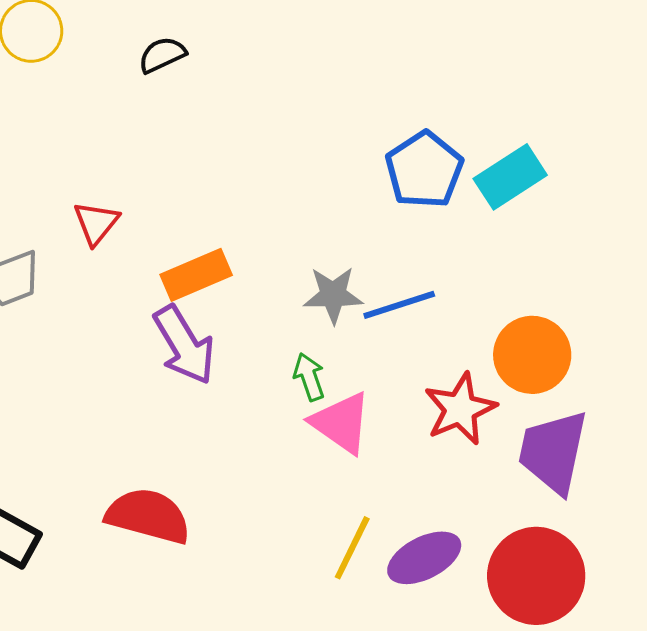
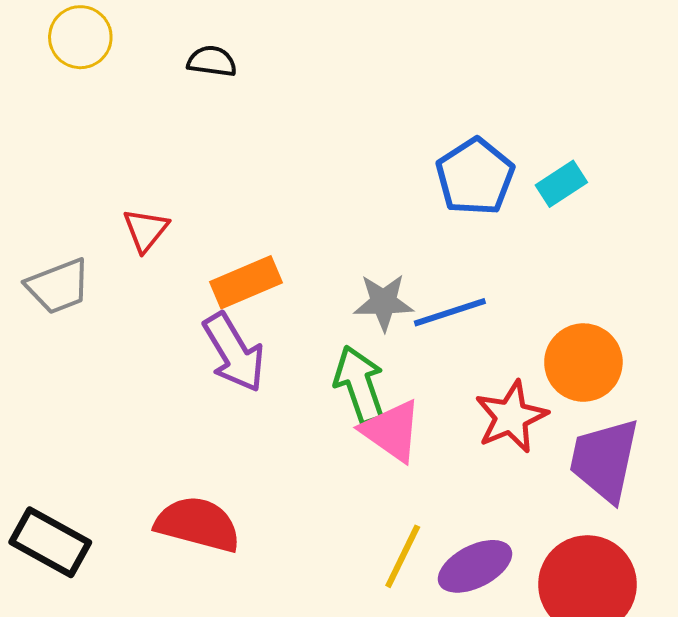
black semicircle: (162, 55) -> (212, 61), turned 33
cyan rectangle: (510, 177) -> (561, 184), size x0.7
green arrow: (309, 377) -> (360, 385), size x1.6

